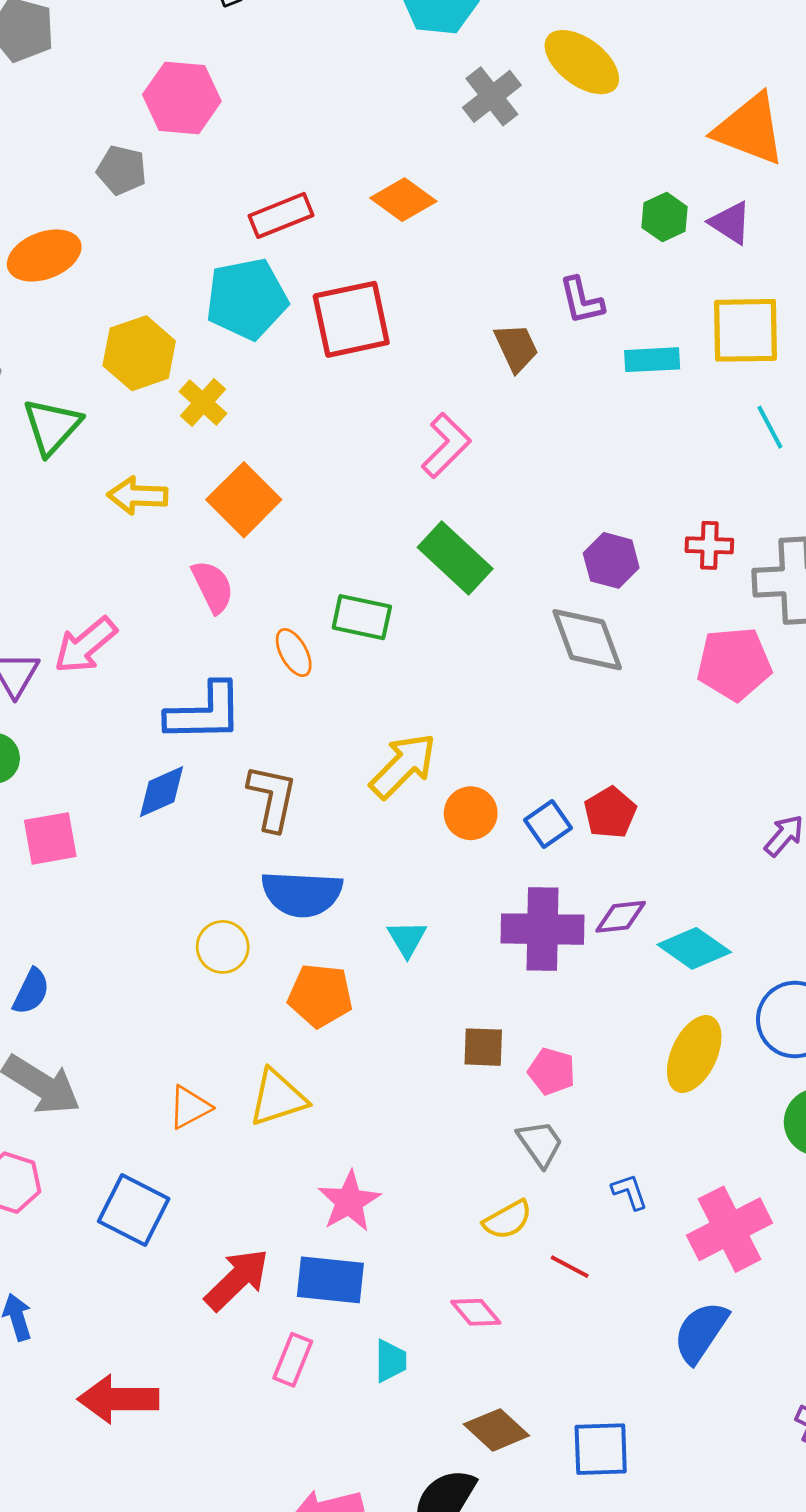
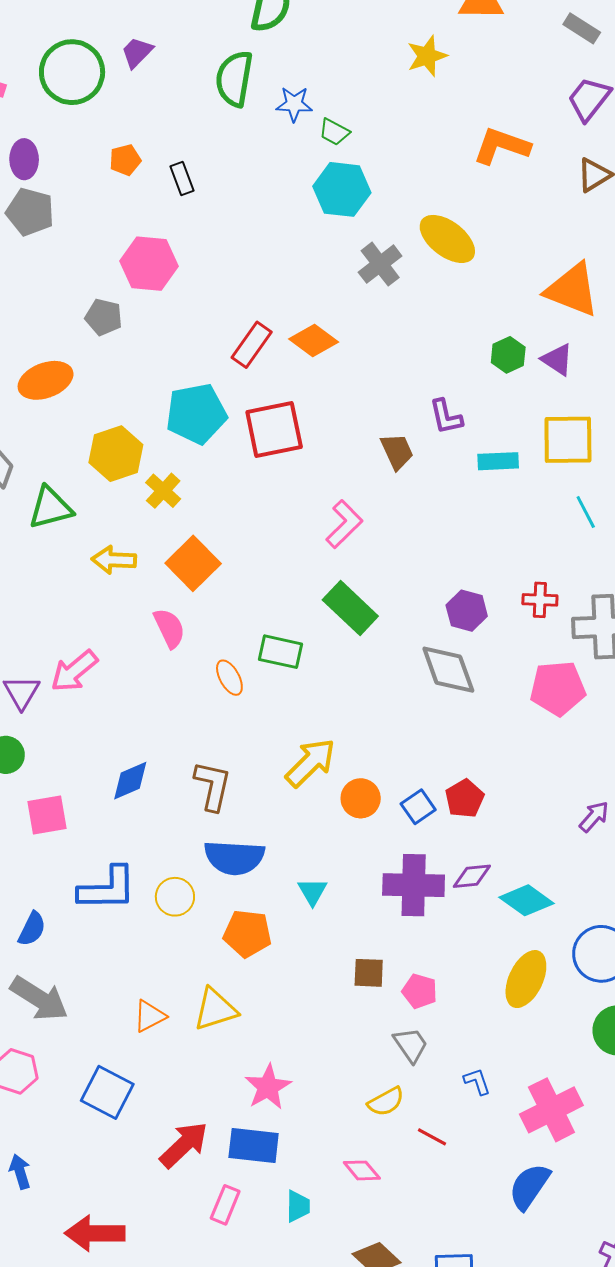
red rectangle: (281, 215) -> (252, 345), moved, turned -33
green triangle: (52, 426) -> (50, 508), turned 33
blue L-shape: (205, 712) -> (107, 889), moved

